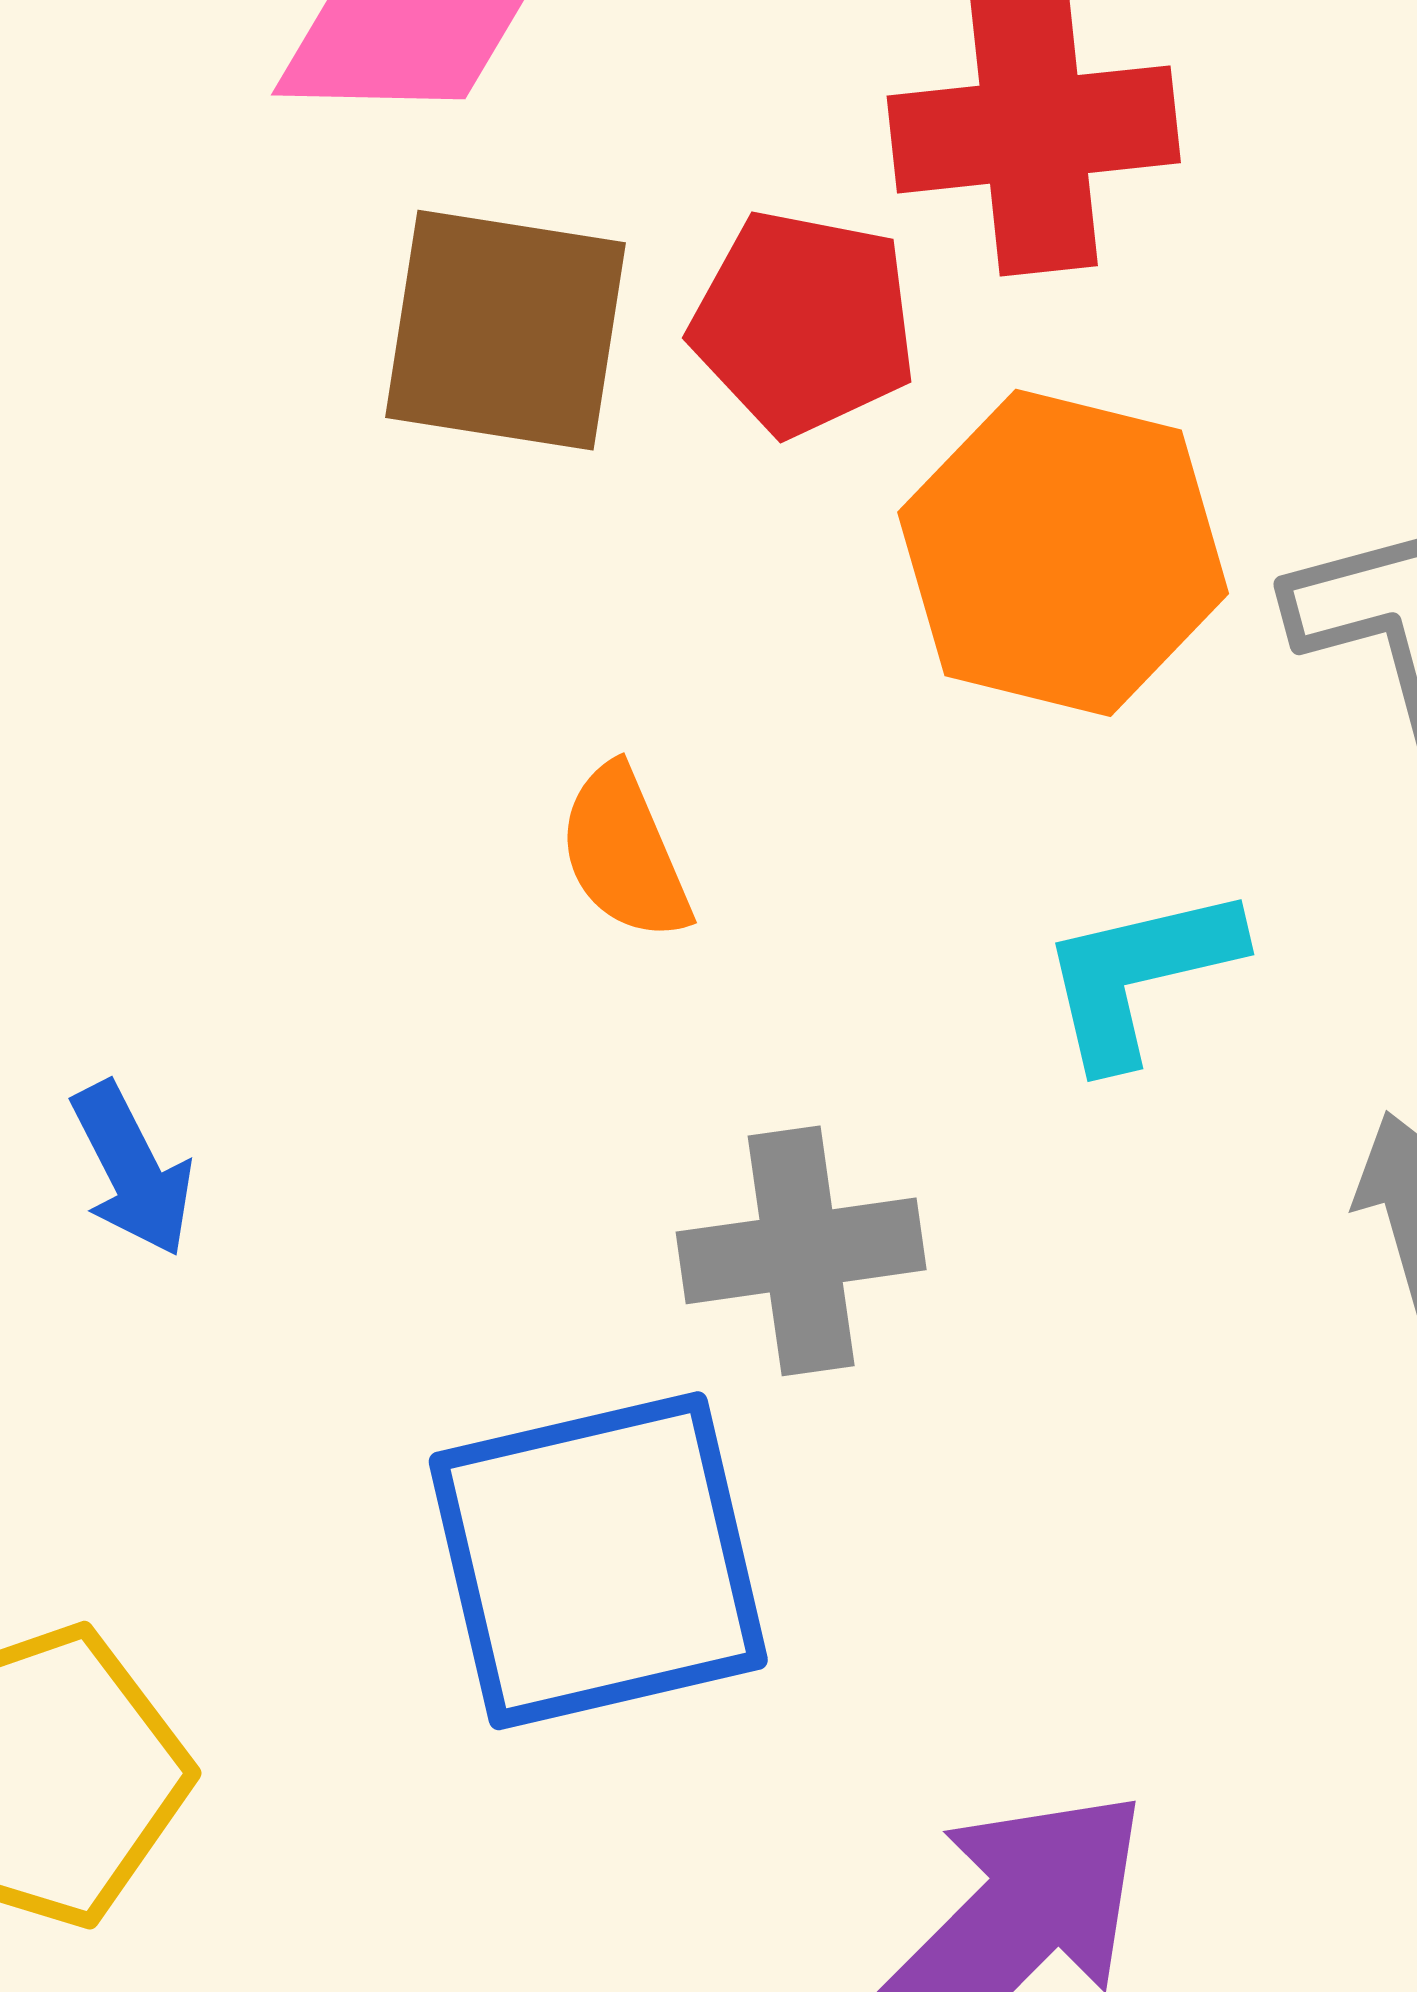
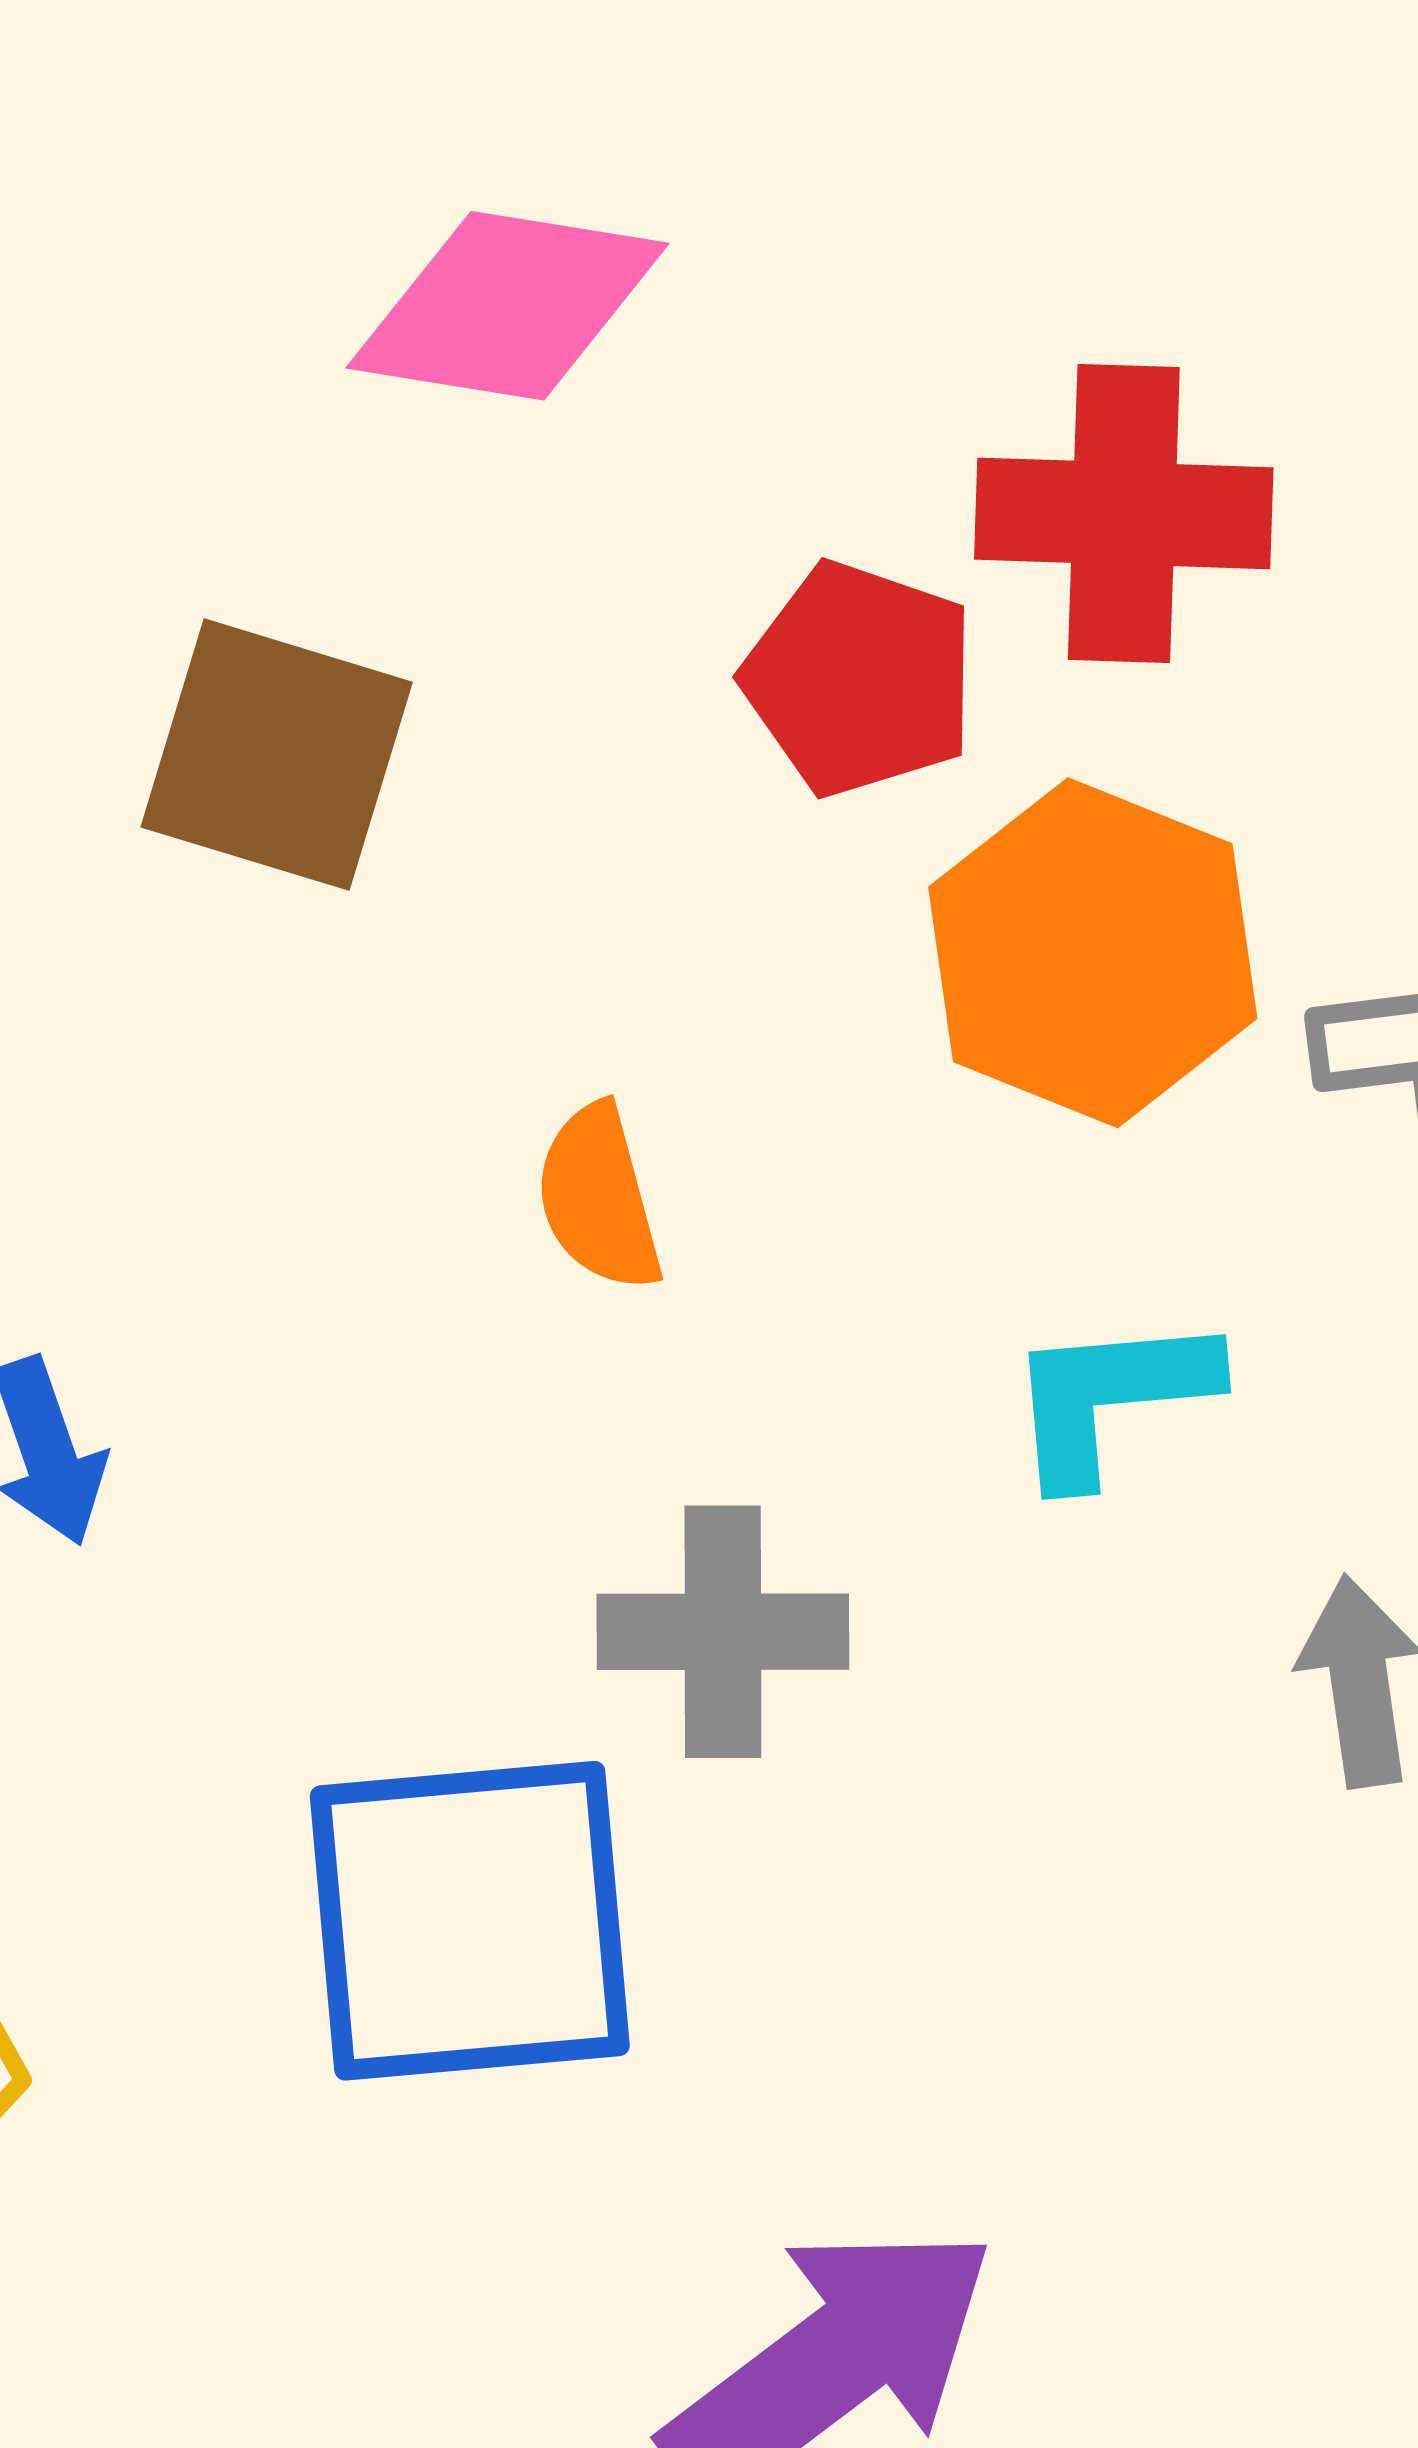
brown square: (506, 330) -> (277, 755), moved

